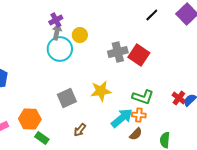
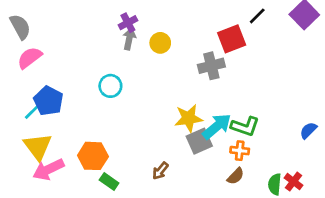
cyan circle: (60, 49) -> (110, 86), moved, size x0.7
red square: (139, 55) -> (232, 39), moved, turned 35
gray square: (67, 98) -> (199, 141), moved
red cross: (179, 98) -> (294, 182), moved
cyan arrow: (122, 118) -> (217, 126), moved

